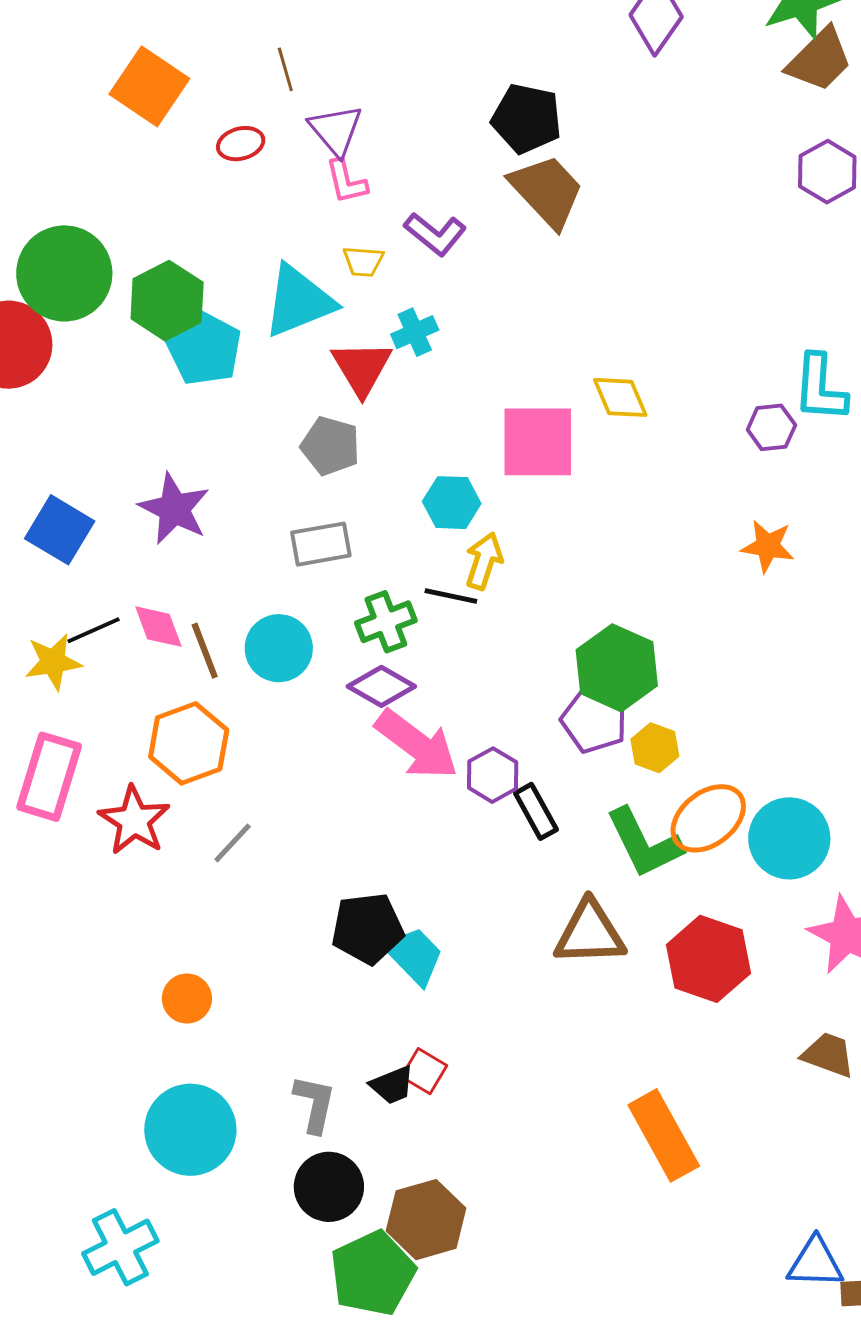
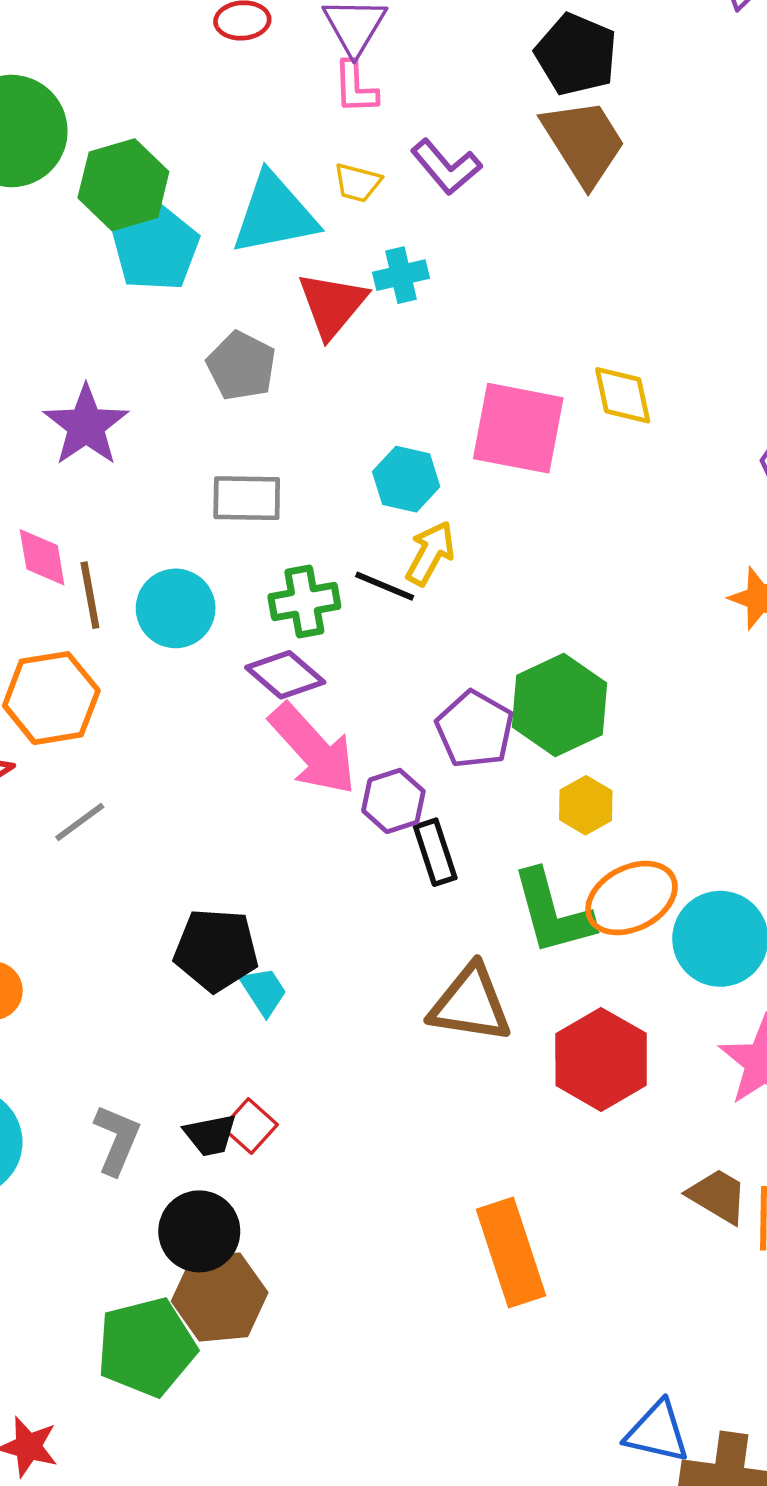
gray pentagon: (330, 446) -> (241, 366), moved
purple pentagon: (594, 720) -> (475, 729), moved
cyan trapezoid: (414, 956) -> (264, 991), size x0.7
black circle: (329, 1187) -> (199, 1231), moved

